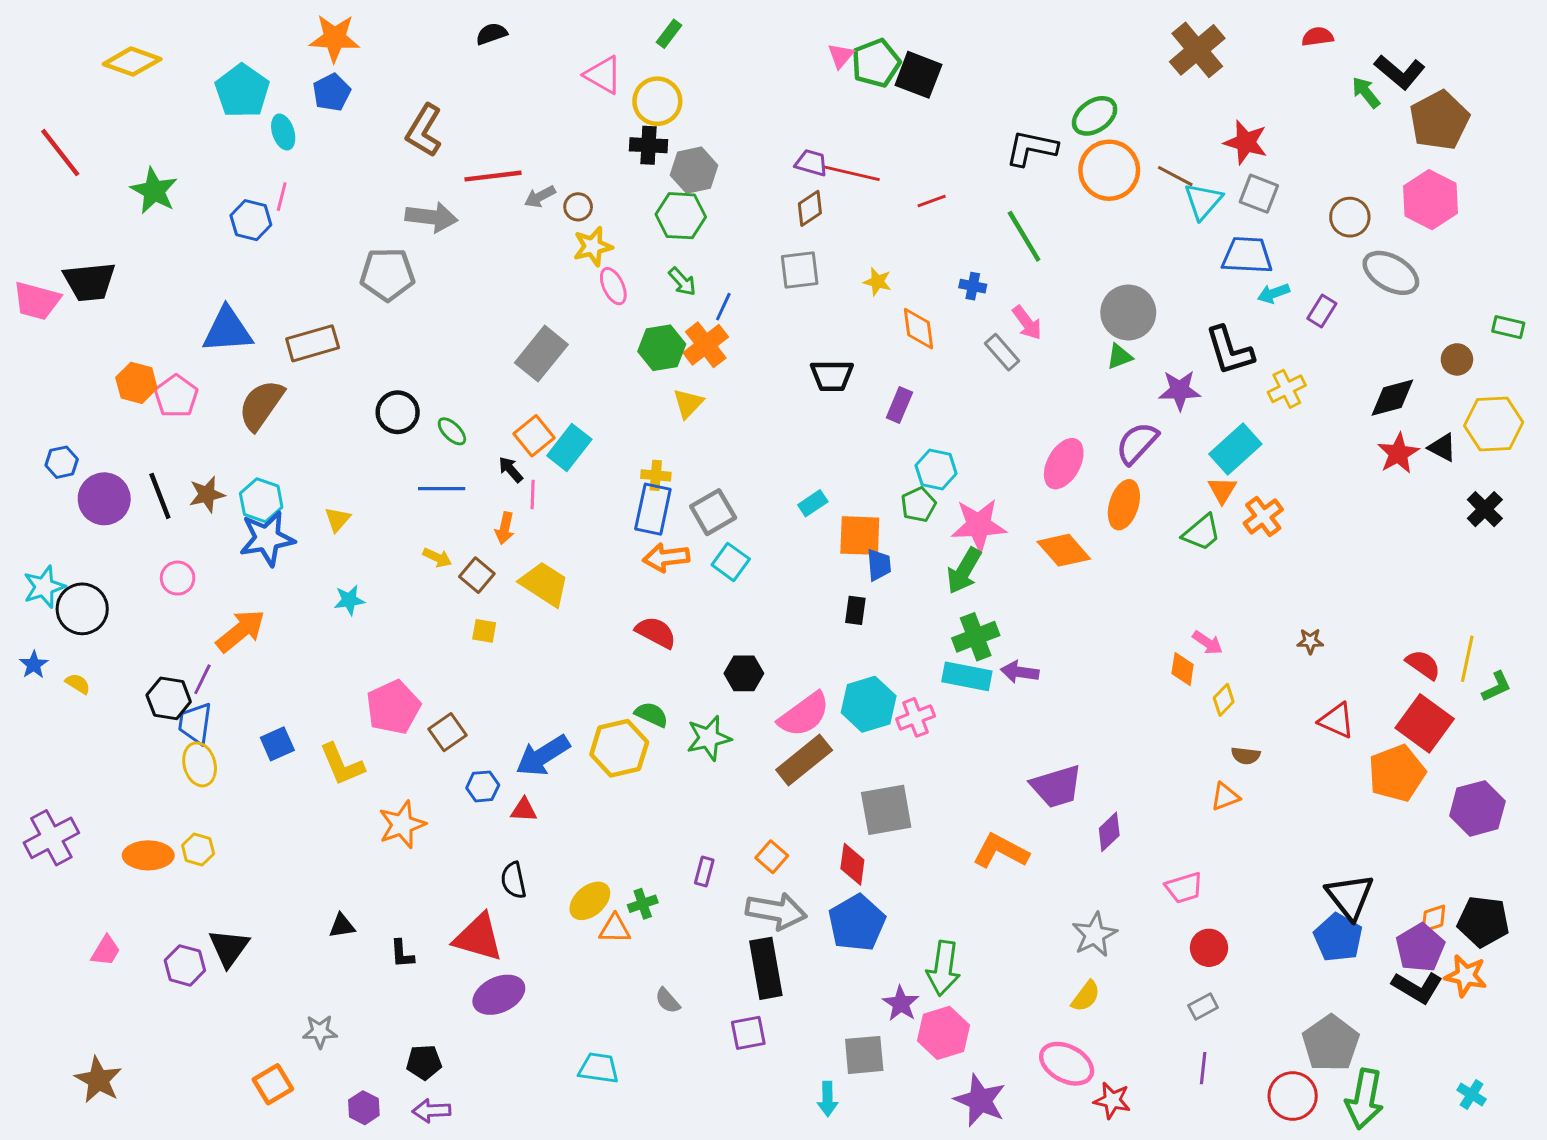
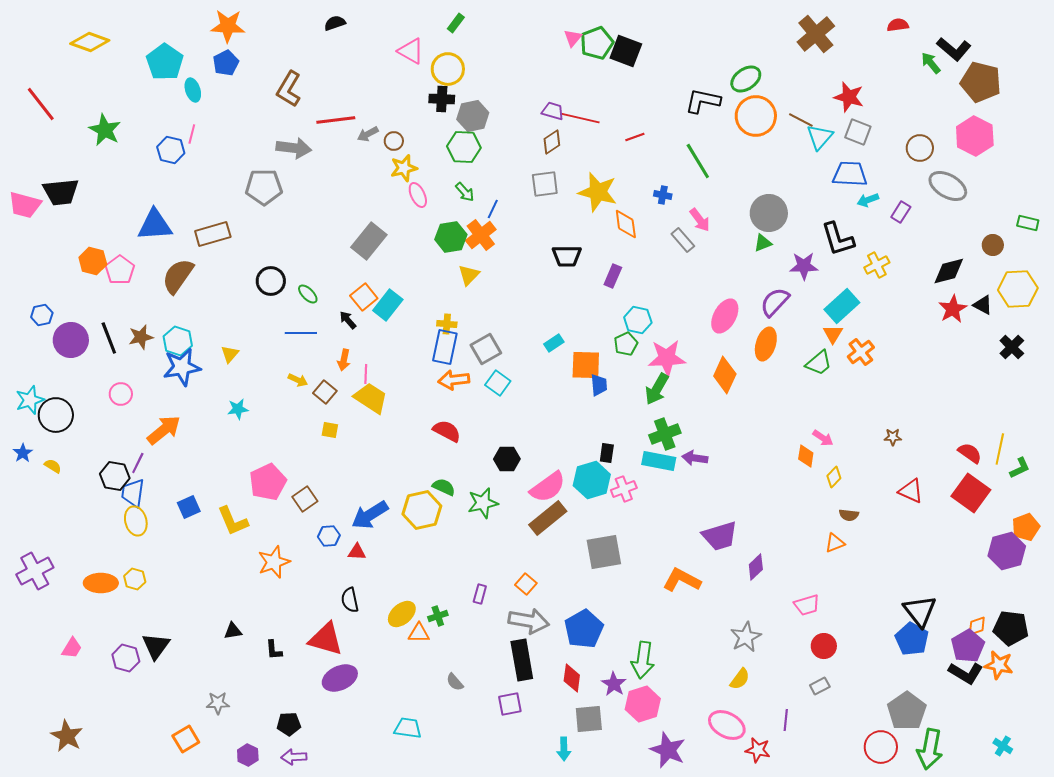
brown pentagon: (1439, 120) -> (981, 82), turned -30
yellow star: (877, 282) -> (598, 192), size x2.0
pink line: (533, 494) -> (366, 374), moved
orange diamond: (1064, 550) -> (725, 375), turned 66
black rectangle: (855, 610) -> (607, 453), moved
orange pentagon: (1397, 773) -> (1026, 527), moved, size x0.7
red diamond: (852, 864) -> (572, 678), moved
purple line: (1203, 1068) -> (786, 720), moved

